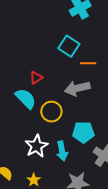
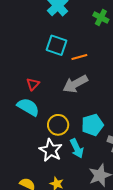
yellow circle: (51, 112) -> (58, 125), moved

